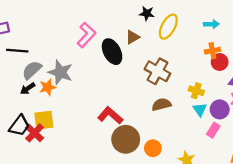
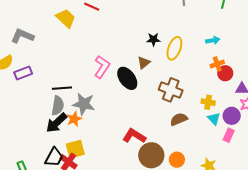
black line: (17, 51) -> (62, 88), moved
gray semicircle: (32, 70) -> (58, 106), turned 150
black arrow: (28, 89) -> (56, 123), size x1.6

